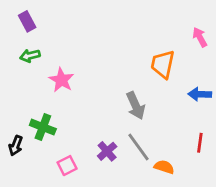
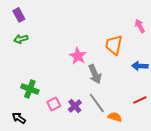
pink star: (61, 80) -> (78, 56), moved
red line: (200, 143) -> (140, 100), turned 56
black arrow: (16, 146) -> (19, 118), moved, turned 104
pink square: (67, 166) -> (54, 104), moved

